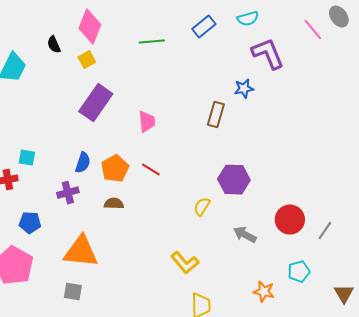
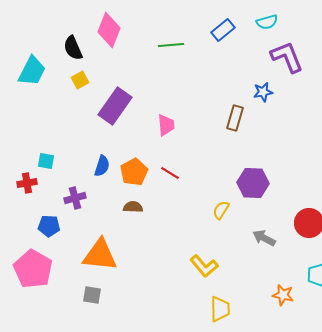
black semicircle: (54, 45) -> (73, 48), size x1.4
yellow square: (87, 60) -> (80, 80), moved
purple cross: (68, 193) -> (75, 198), moved

